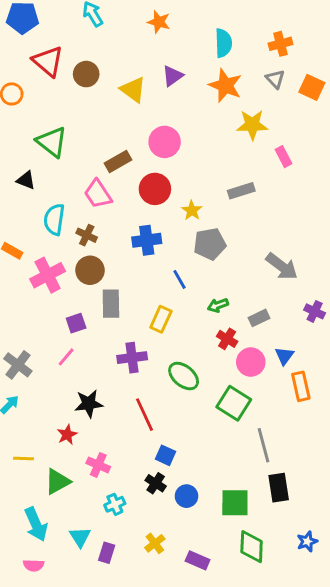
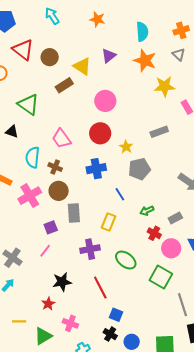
brown rectangle: (118, 162) -> (64, 85), moved

